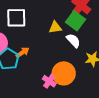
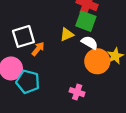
orange arrow: (23, 52) -> (38, 49), moved
orange circle: (64, 73) -> (97, 61), moved

